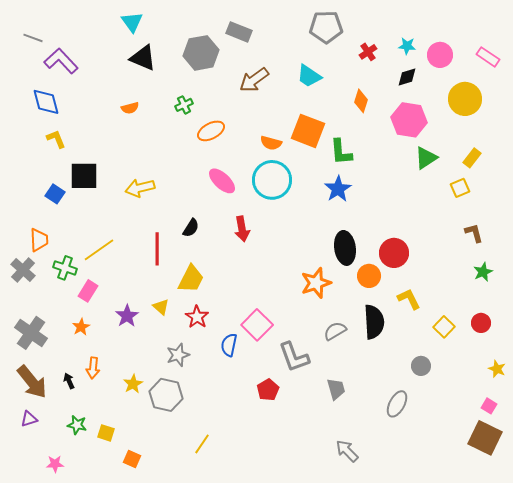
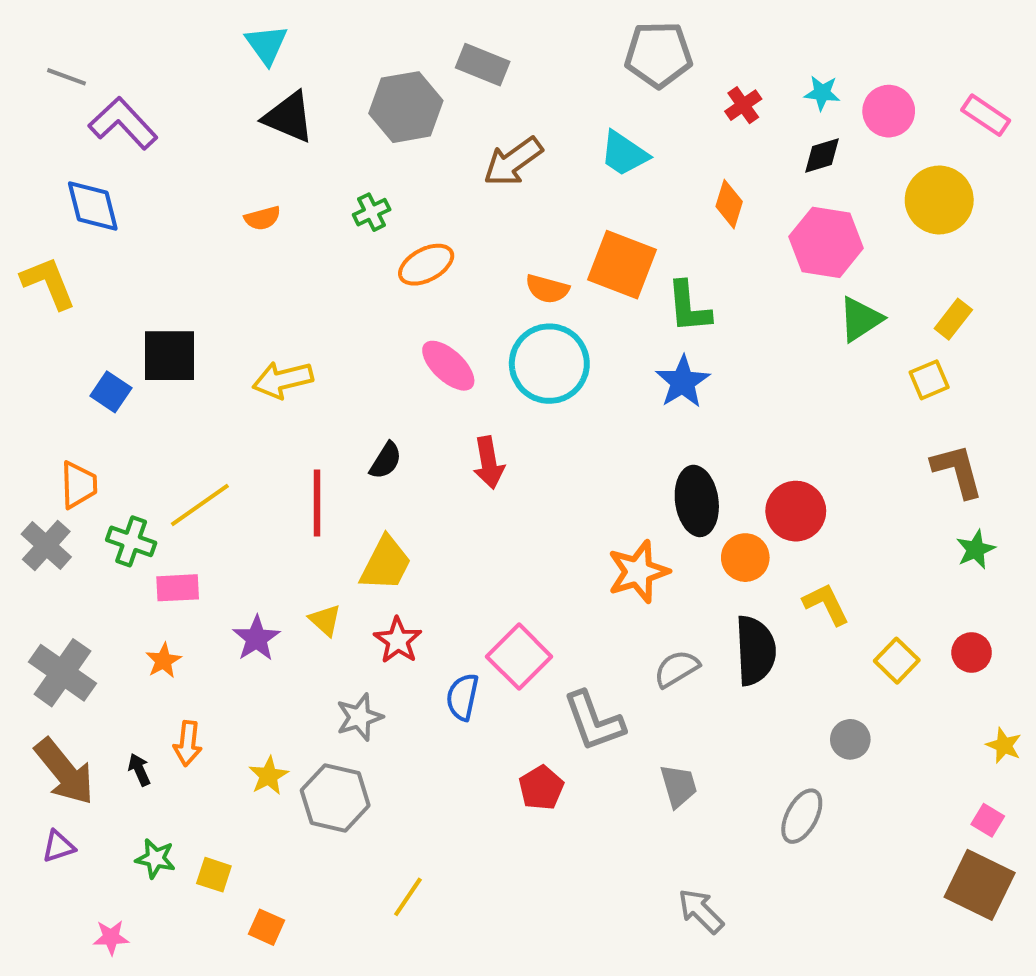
yellow L-shape: (56, 139) -> (48, 283), moved, size x1.4
brown L-shape: (474, 233) -> (957, 471), size x1.4
pink rectangle: (88, 291) -> (178, 588), turned 55

